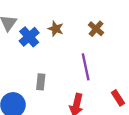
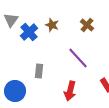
purple line: (86, 67) -> (78, 58), turned -30

